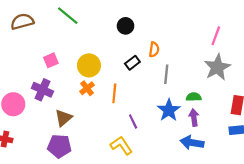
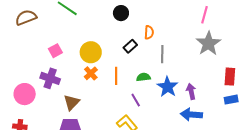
green semicircle: (194, 97) -> (143, 77), moved

